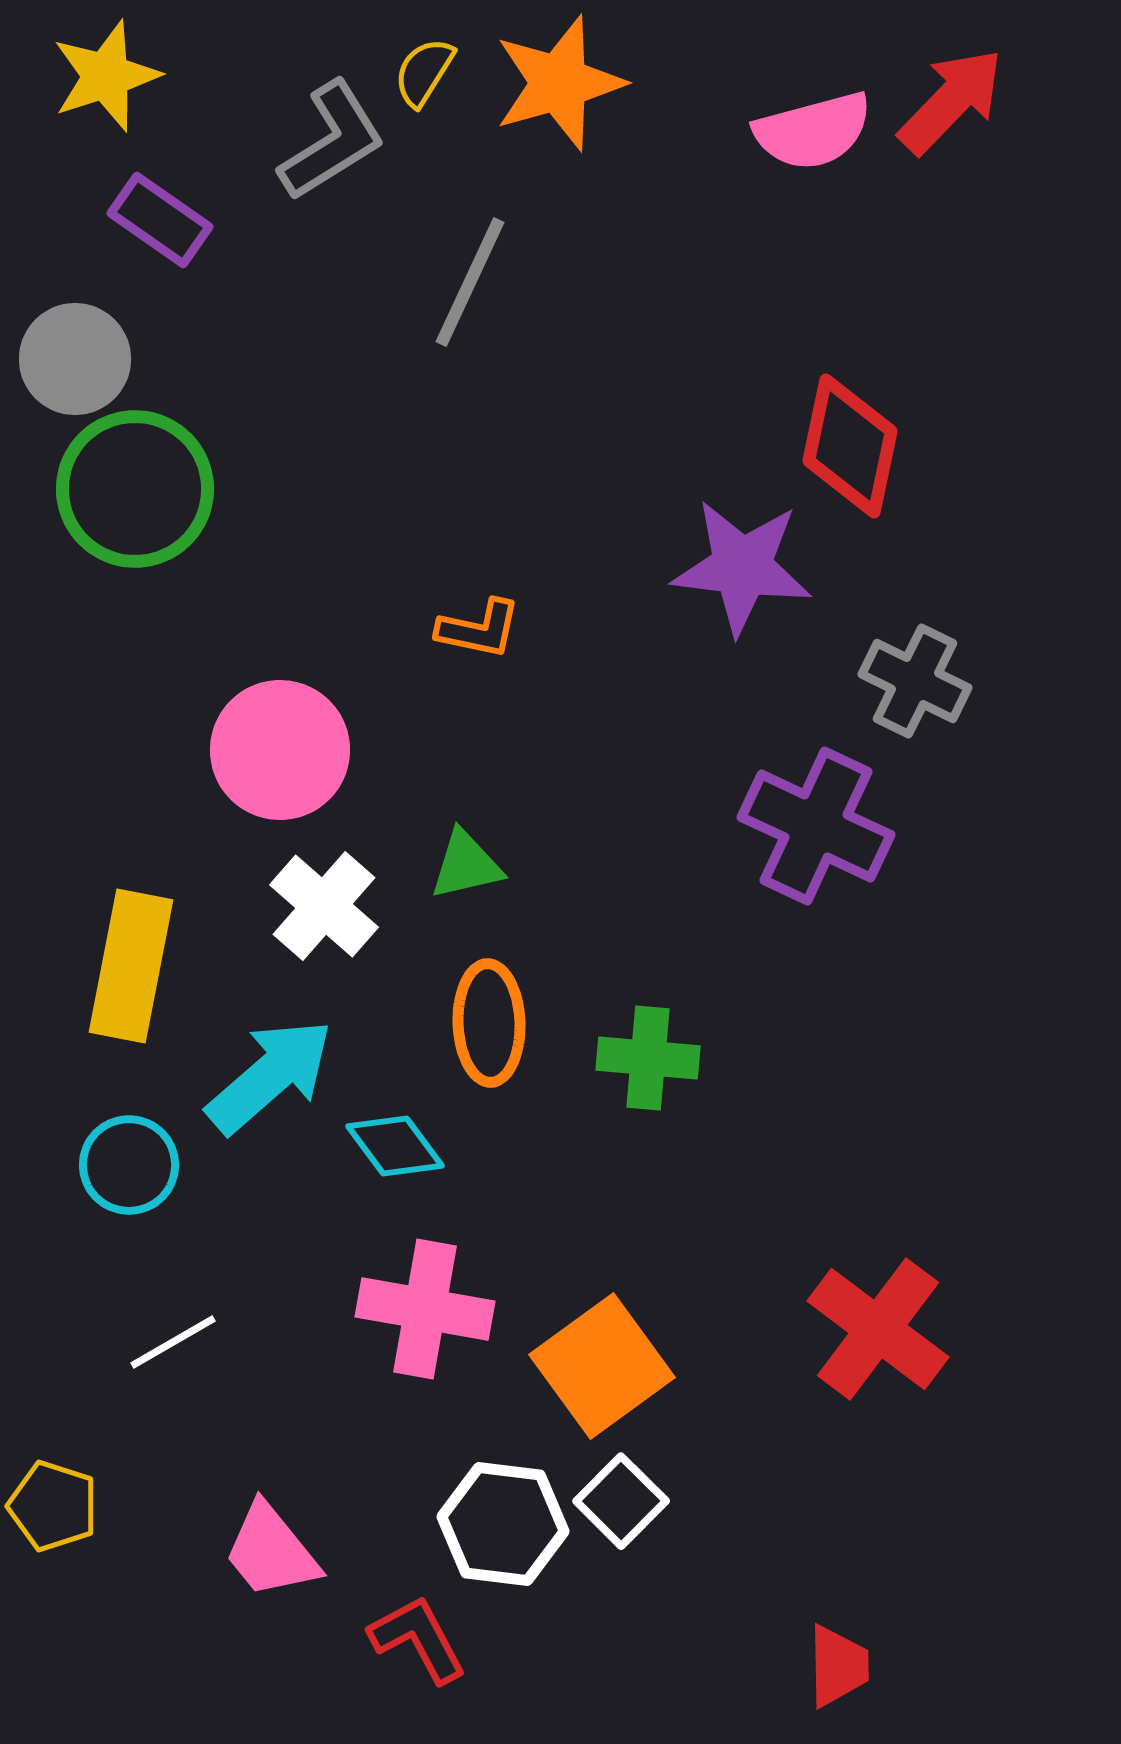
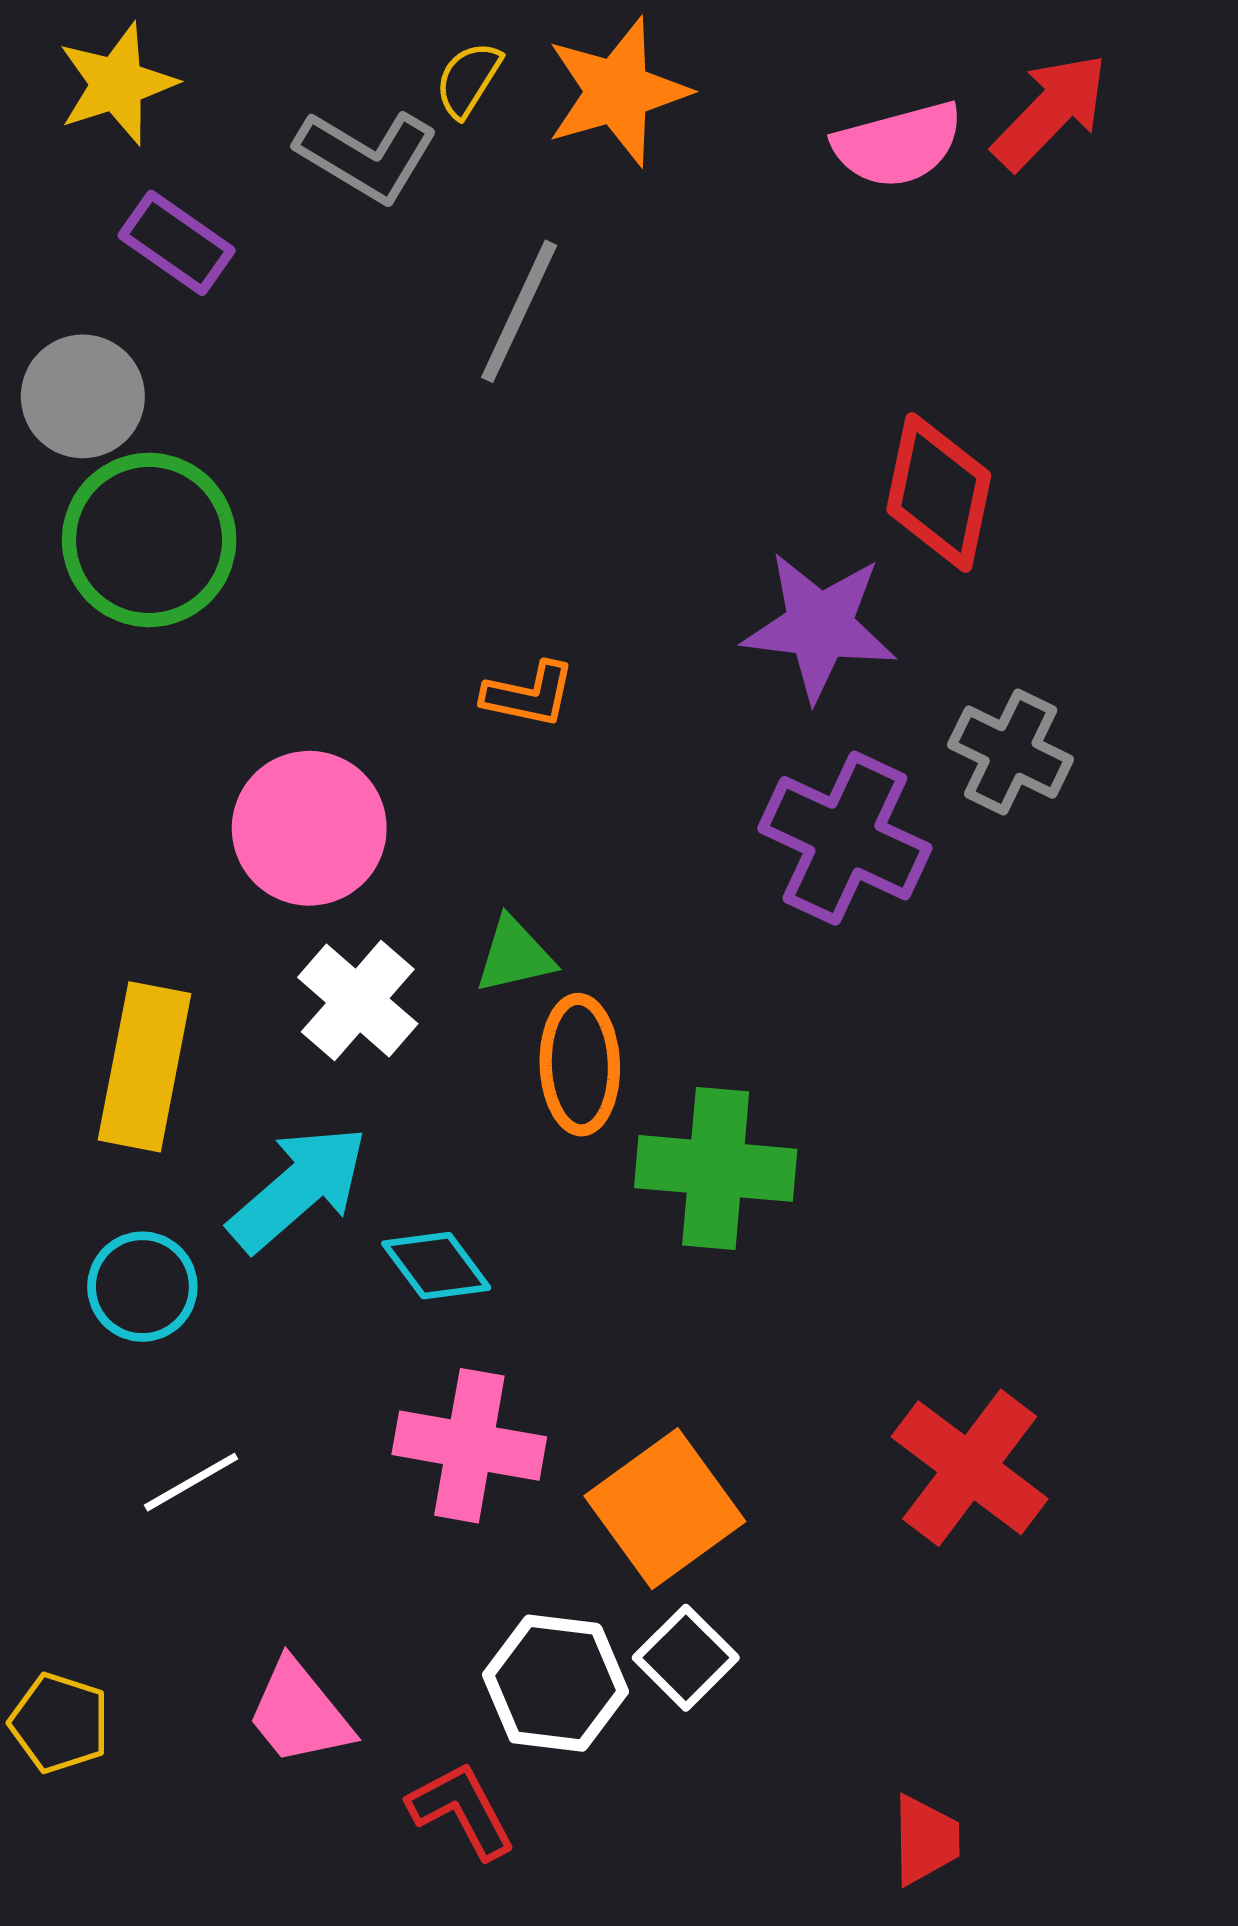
gray L-shape: (332, 141) -> (367, 156), turned 63
purple cross: (816, 826) -> (845, 838), moved
orange ellipse: (489, 1023) -> (580, 1065), moved
green cross: (648, 1058) -> (716, 1168), size x1.4
yellow pentagon: (53, 1506) -> (60, 1723), moved

